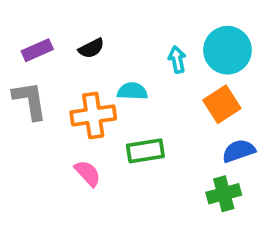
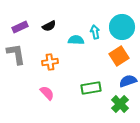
cyan semicircle: (132, 91) -> (76, 40), moved
orange cross: (93, 115) -> (50, 62), size x0.7
green rectangle: (145, 151) -> (91, 88), moved
green cross: (224, 194) -> (120, 104), turned -30

